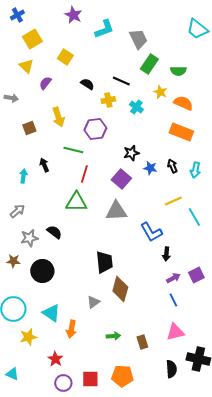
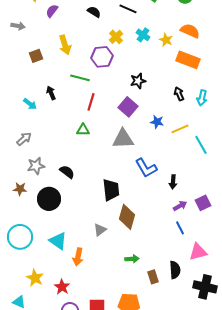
yellow star: (160, 92) -> (166, 40), moved
yellow cross: (108, 100) -> (116, 37), moved, turned -32
blue star: (150, 168) -> (157, 122), moved
cyan arrow: (23, 176) -> (30, 104), turned 120
green triangle: (76, 202) -> (83, 130), size x0.6
black semicircle: (54, 232) -> (67, 172), moved
blue L-shape: (151, 232) -> (146, 168), moved
pink triangle: (175, 332) -> (198, 252), moved
green arrow: (113, 336) -> (132, 259), moved
yellow star: (28, 337) -> (35, 278), moved, turned -30
brown rectangle: (142, 342) -> (153, 277), moved
black semicircle: (171, 369) -> (175, 270), moved

